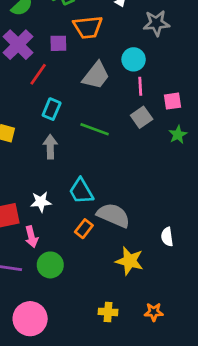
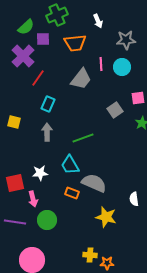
purple square: (58, 43) -> (43, 39), moved
cyan circle: (134, 59) -> (122, 67), moved
pink line: (140, 86) -> (101, 64), moved
green line: (95, 129) -> (83, 138), moved, turned -40
orange rectangle: (84, 229) -> (72, 193), turned 72
orange star: (154, 312) -> (107, 263), moved

